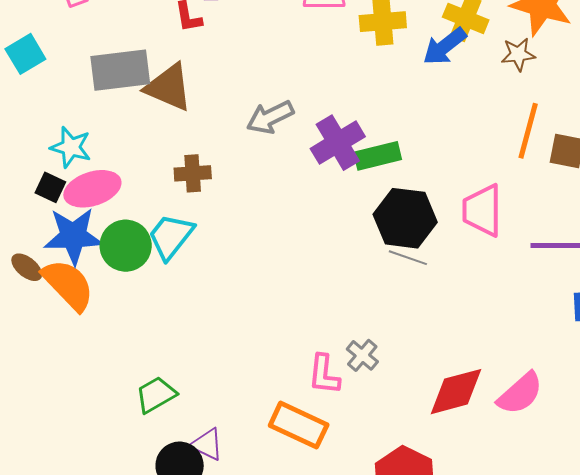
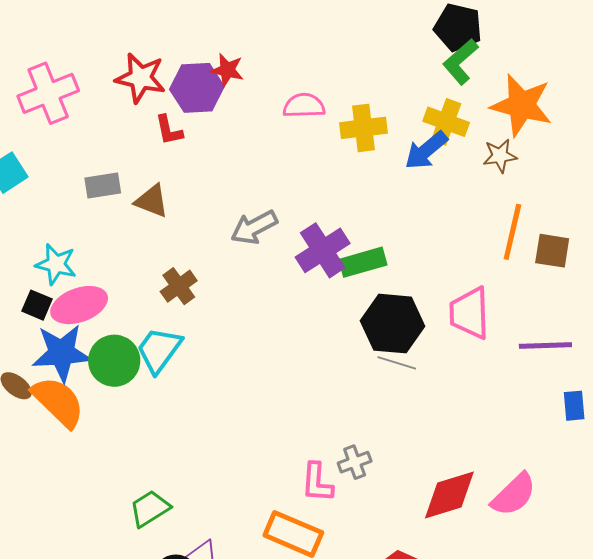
gray rectangle: (120, 70) -> (103, 185), size x0.6
brown triangle: (169, 87) -> (152, 201), size x0.7
brown cross: (193, 173) -> (179, 286), turned -30
gray cross: (362, 355) -> (355, 462), turned 32

